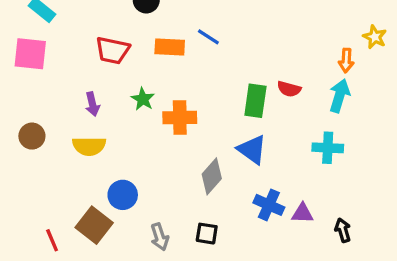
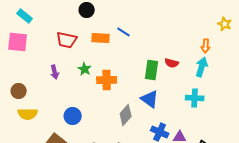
yellow star: (375, 37) -> (225, 24), moved
yellow semicircle: (89, 146) -> (28, 114), moved
blue circle: (123, 195) -> (73, 116), moved

